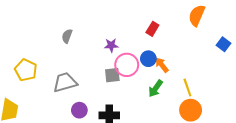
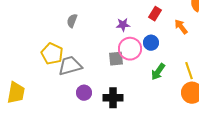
purple star: (111, 45) -> (123, 25), moved
orange arrow: (162, 65) -> (181, 27), moved
yellow pentagon: (26, 70) -> (52, 54), moved

